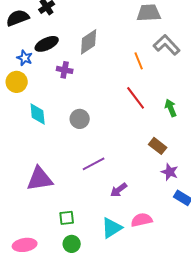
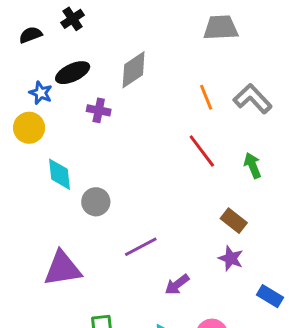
black semicircle: (18, 18) -> (30, 35), size x0.7
gray L-shape: (167, 45) -> (253, 99), moved
gray circle: (80, 119) -> (96, 202), moved
purple star: (170, 172) -> (231, 258), moved

